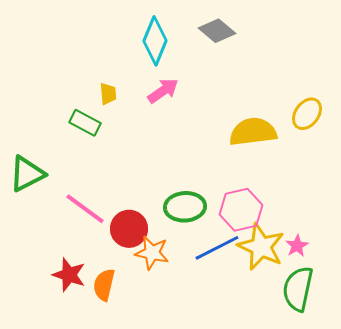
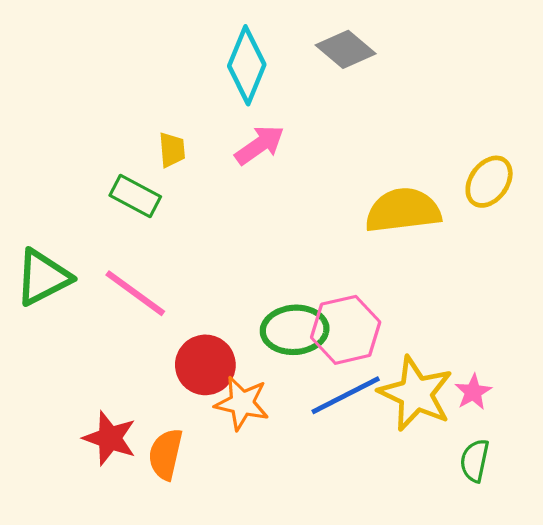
pink line: (85, 209) -> (135, 293), moved
pink hexagon: (241, 210) -> (346, 330), moved
green semicircle: (298, 289) -> (475, 461), size x0.6

